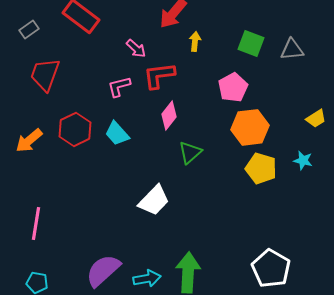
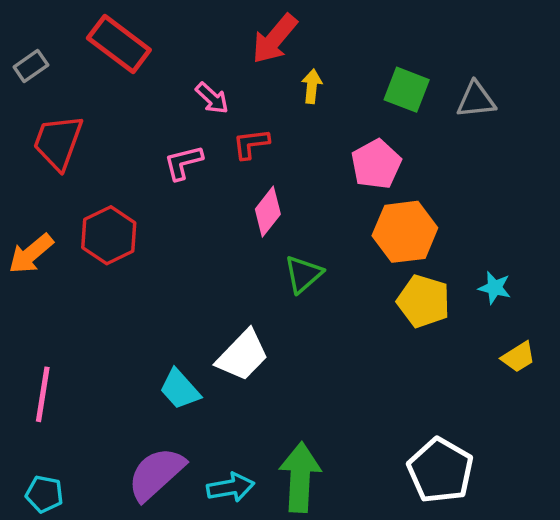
red L-shape: (159, 75) -> (251, 144), size x0.7
yellow trapezoid: (316, 118) -> (518, 357), moved
cyan trapezoid: (117, 133) -> (180, 389), moved

